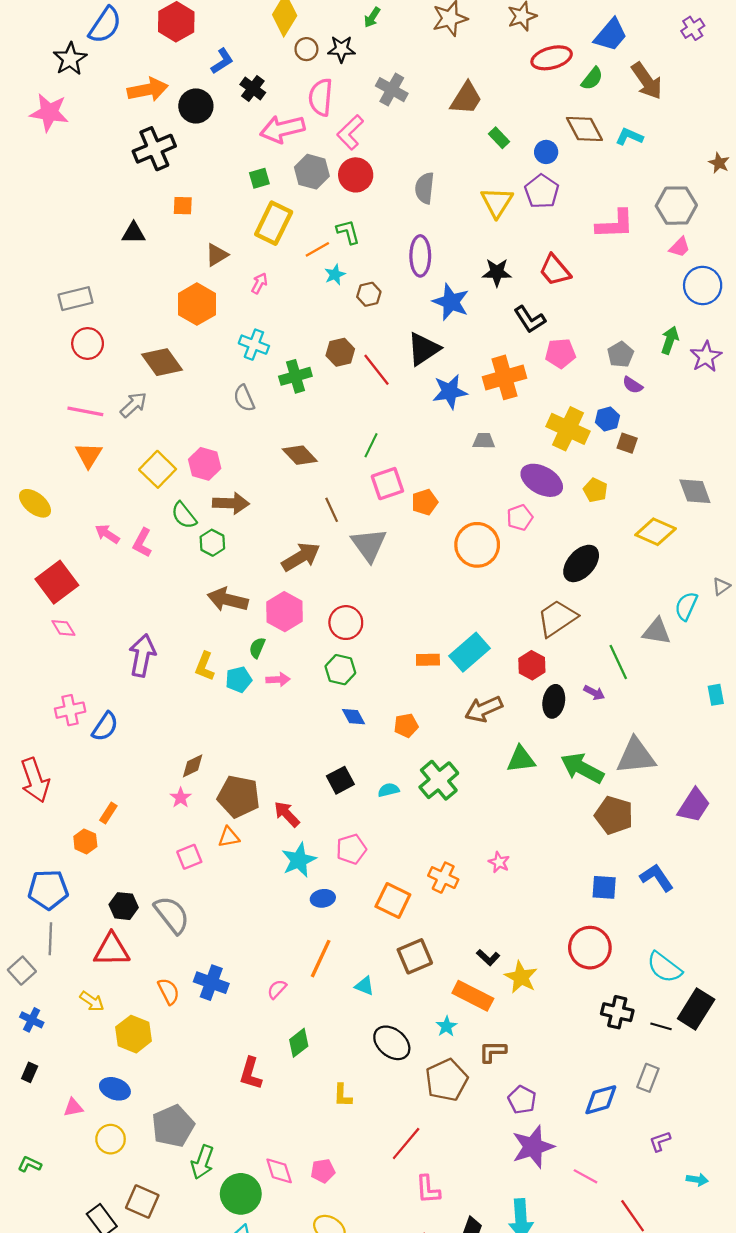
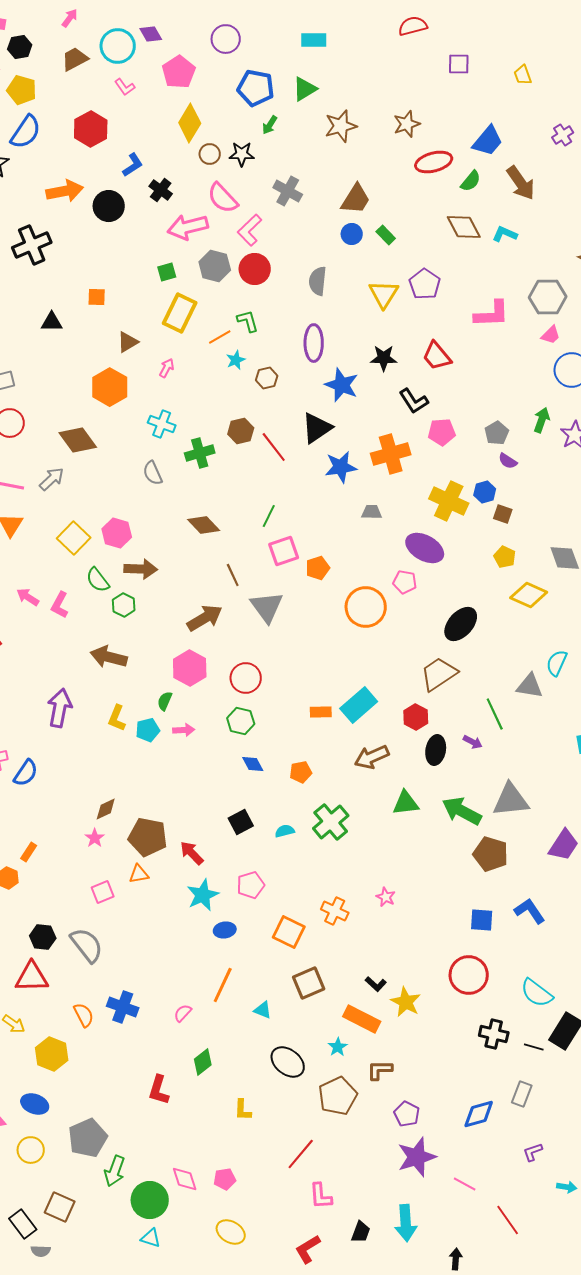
pink semicircle: (321, 97) -> (223, 198), turned -48
black cross: (154, 149) -> (32, 245), moved
blue circle: (546, 152) -> (352, 234), moved
yellow pentagon: (595, 490) -> (505, 557), moved
pink pentagon: (520, 518) -> (405, 582), turned 30
brown arrow: (228, 600) -> (109, 657), moved

